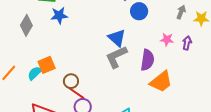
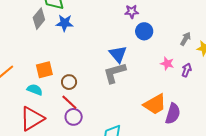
gray diamond: (26, 25) -> (39, 19), moved
purple semicircle: (147, 60) -> (173, 114), moved
cyan semicircle: (35, 73) -> (35, 90), moved, turned 56
brown circle: (71, 81) -> (69, 82), moved

